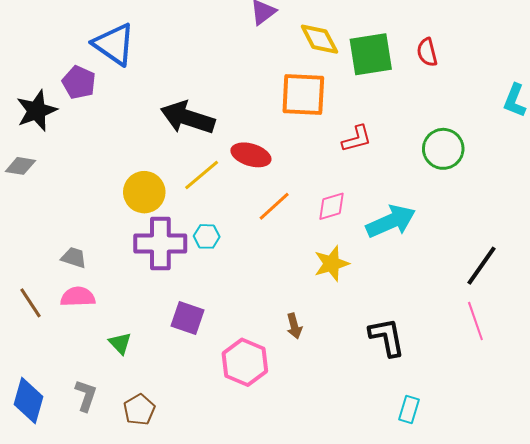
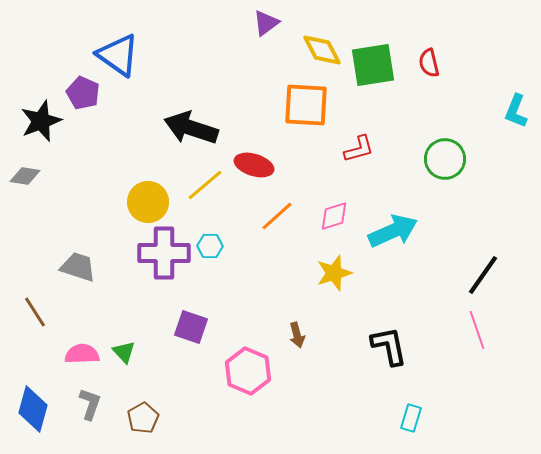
gray trapezoid: (74, 258) -> (78, 267), size x1.4
pink semicircle: (78, 297) -> (82, 354), moved

